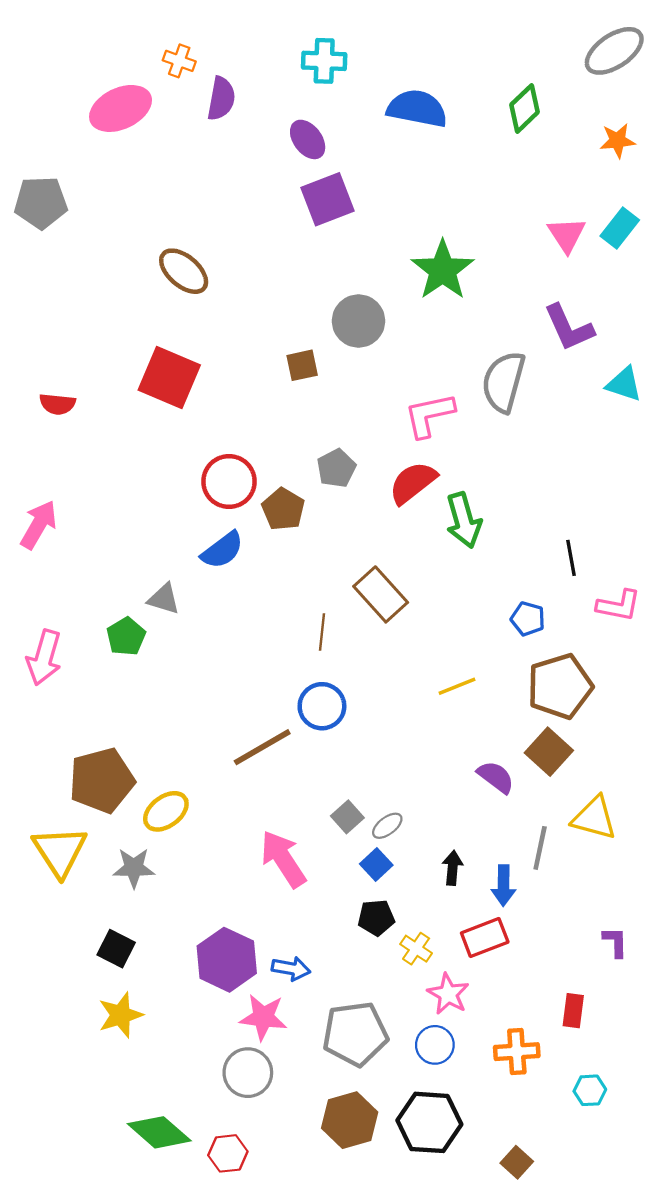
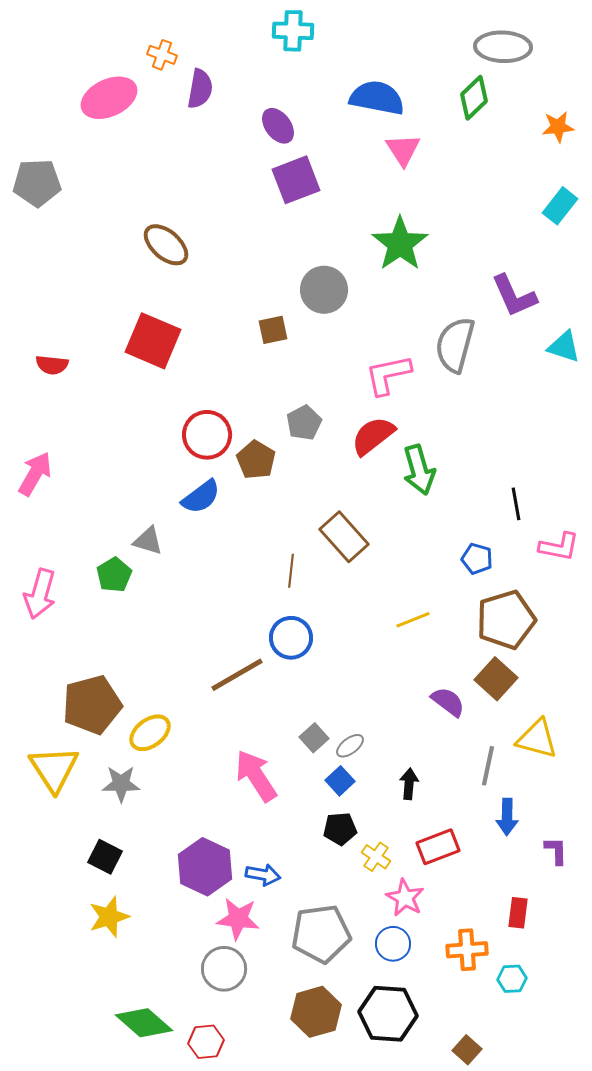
gray ellipse: (614, 51) -> (503, 47), moved, turned 36
cyan cross: (324, 61) -> (293, 31), moved
pink triangle: (567, 235) -> (403, 150), moved
blue arrow: (503, 886) -> (507, 817), moved
cyan hexagon: (590, 1090) -> (512, 979), moved

